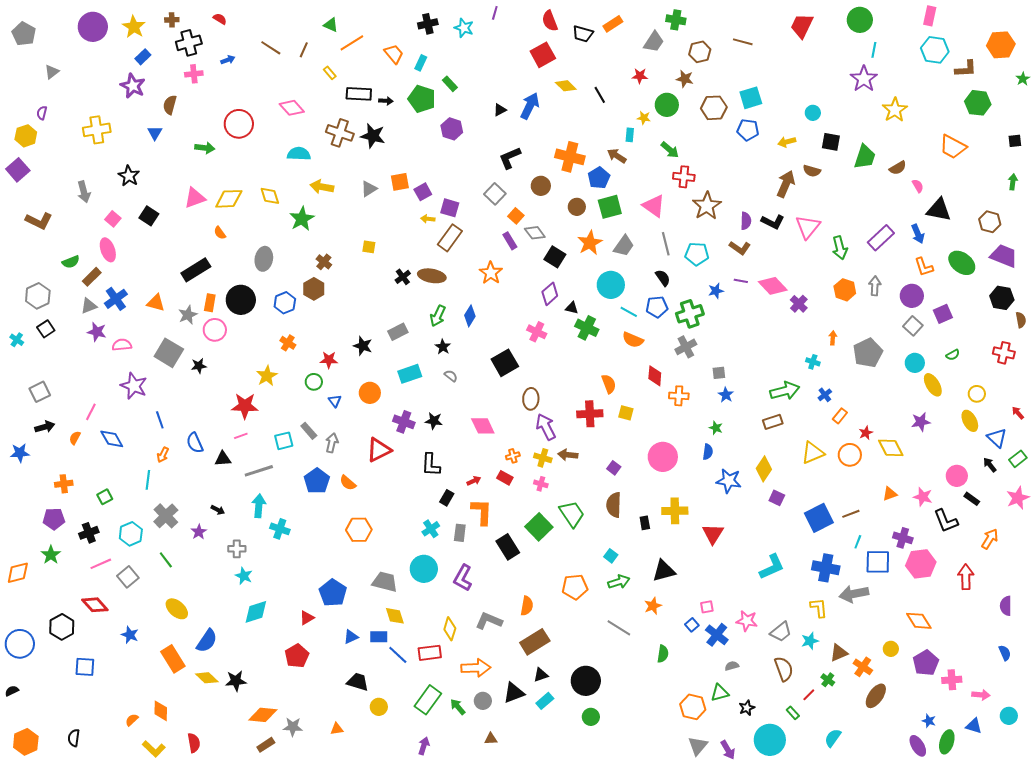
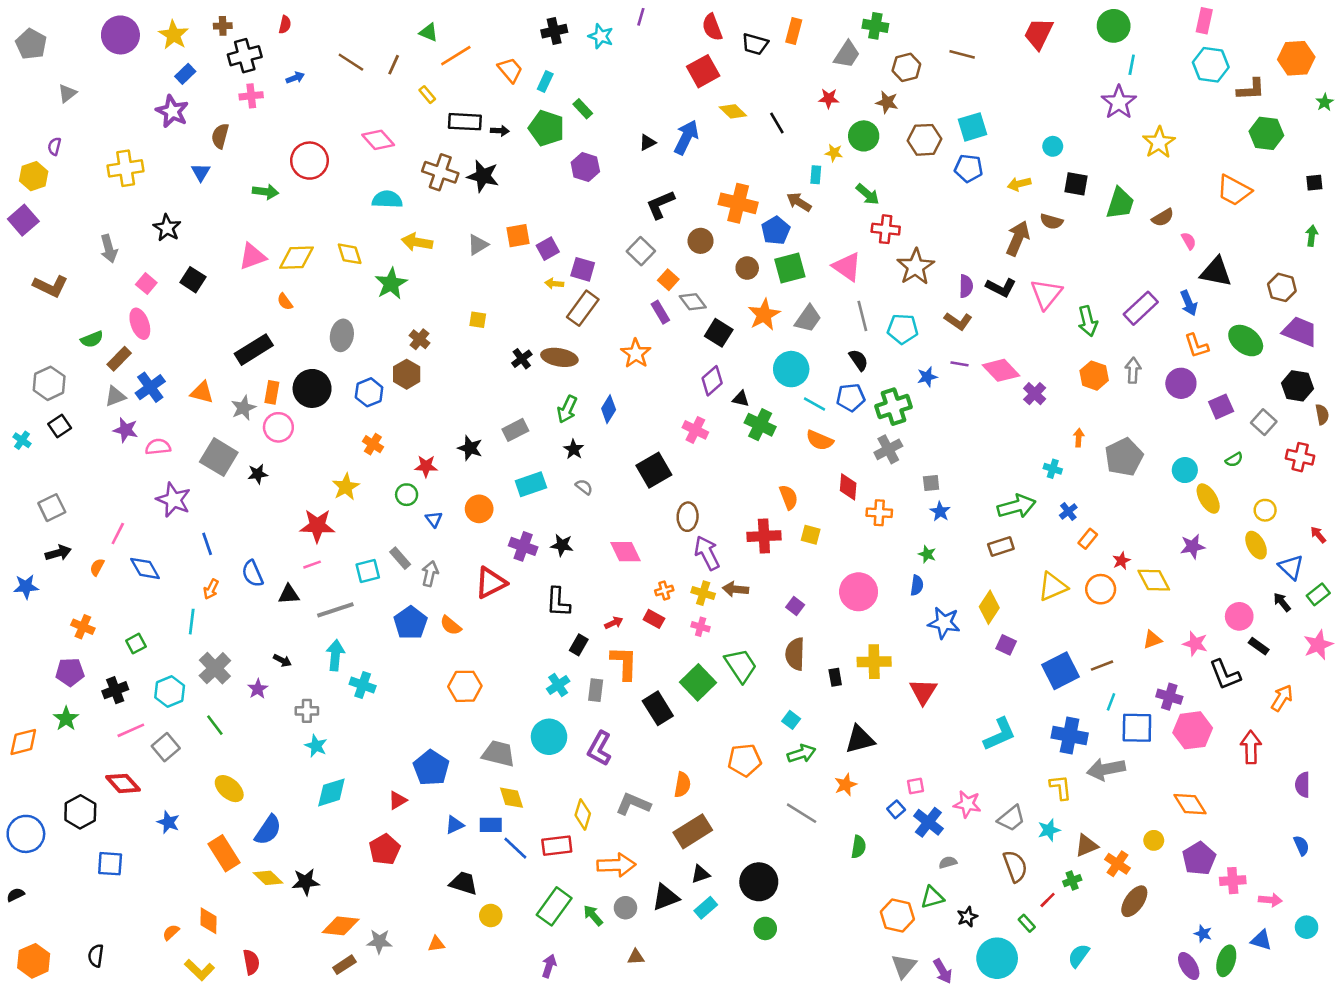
red semicircle: (220, 19) -> (285, 25), turned 72
orange rectangle: (613, 24) -> (794, 31), turned -42
gray square: (913, 326) -> (1264, 422), moved
orange cross: (64, 484) -> (83, 627), turned 30
green cross: (828, 680) -> (1072, 881), turned 32

